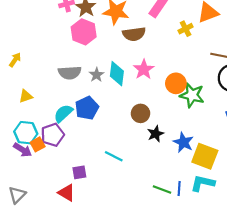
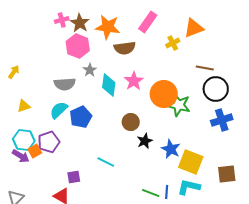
gray star: (97, 75) -> (90, 70), moved
orange circle: (176, 83) -> (164, 94), size x1.4
cyan semicircle: (63, 113) -> (59, 110), moved

